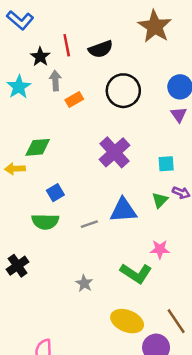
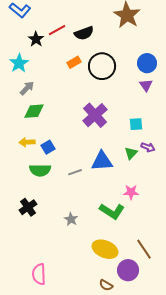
red line: (67, 45) -> (57, 30), turned 72
gray arrow: (55, 81) -> (27, 88), moved, turned 49
orange rectangle: (74, 99) -> (74, 62), moved
yellow arrow: (15, 169) -> (27, 142), moved
black cross: (18, 266) -> (28, 207), moved

